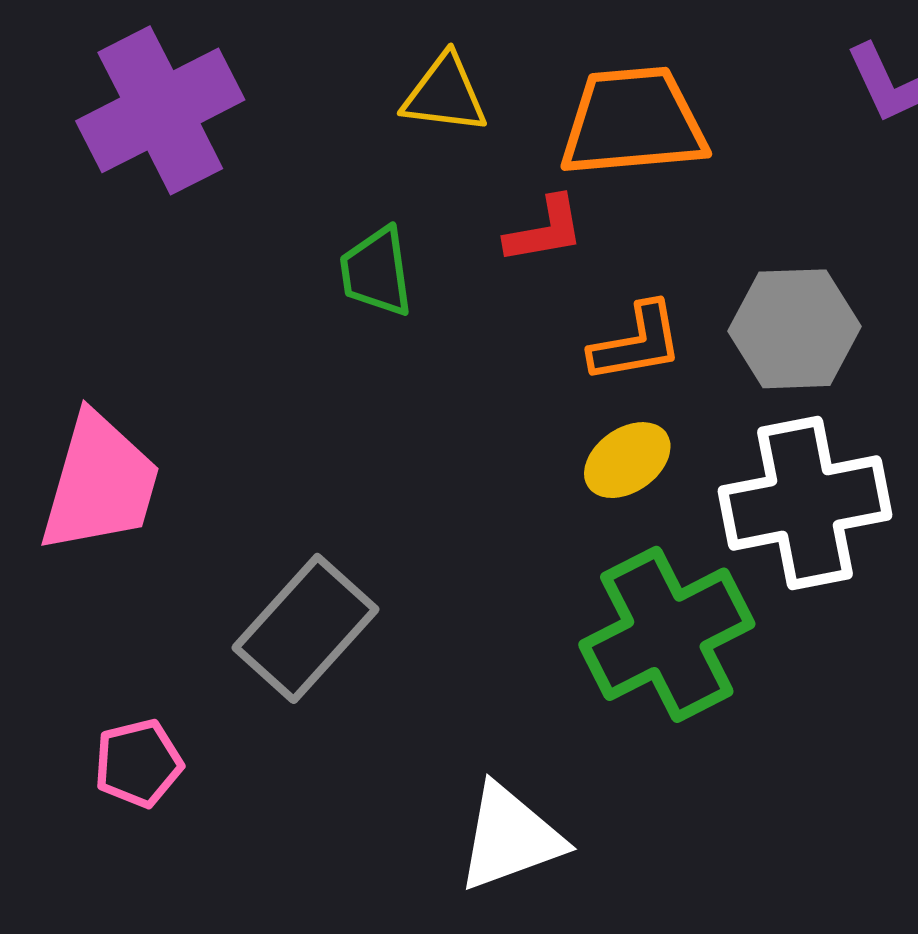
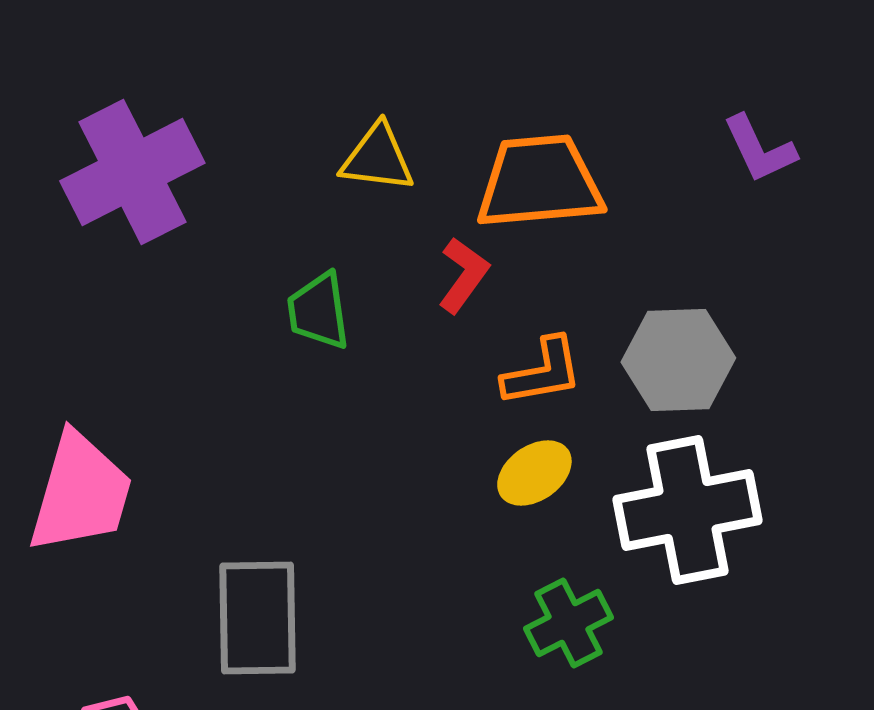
red L-shape: (545, 230) -> (463, 275), turned -44
gray rectangle: (306, 628) -> (257, 618), turned -43
green cross: (667, 634) -> (568, 623), size x0.6

